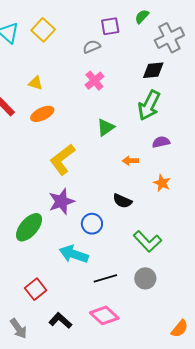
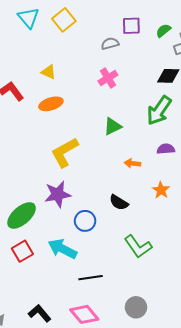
green semicircle: (142, 16) -> (163, 31), moved
gray circle: (145, 278) -> (136, 307), moved
red square: (36, 289) -> (22, 251), moved

